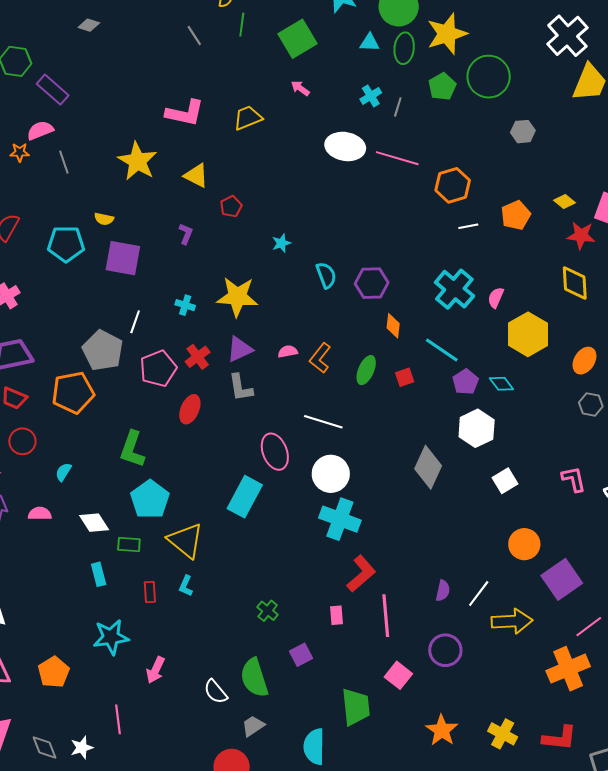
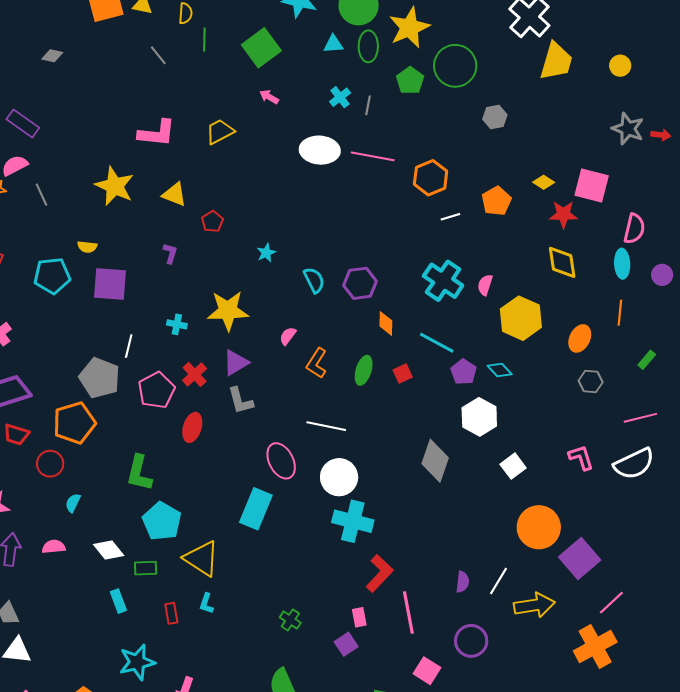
pink semicircle: (288, 351) -> (288, 336), moved, turned -36
red circle: (22, 441) -> (50, 464), moved
orange circle: (524, 544) -> (539, 527), size x1.4
purple square: (301, 655) -> (346, 644), moved

